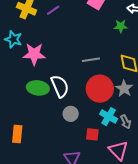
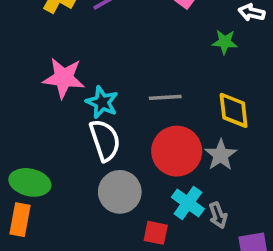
cyan star: (13, 39) -> (102, 102), moved
green ellipse: (38, 88) -> (30, 182), moved
gray circle: (71, 114) -> (120, 192), size x1.5

